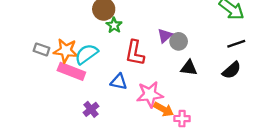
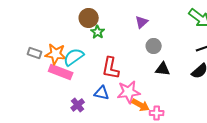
purple triangle: (165, 36) -> (142, 22), moved
red L-shape: (135, 53) -> (111, 68), moved
blue triangle: (119, 82) -> (102, 93), moved

